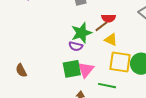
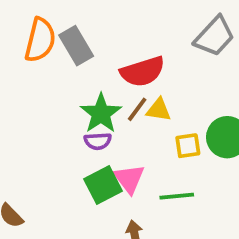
red semicircle: (109, 18) -> (143, 72), size x1.6
brown line: (101, 26) -> (137, 109), moved
yellow square: (120, 62) -> (188, 146), size x0.6

